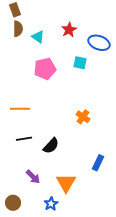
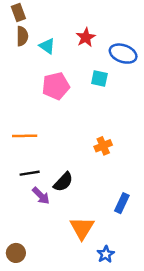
orange cross: (83, 117) -> (103, 146), turned 32
purple arrow: (33, 177) -> (41, 196), moved
blue star: (51, 204) -> (106, 254), moved

